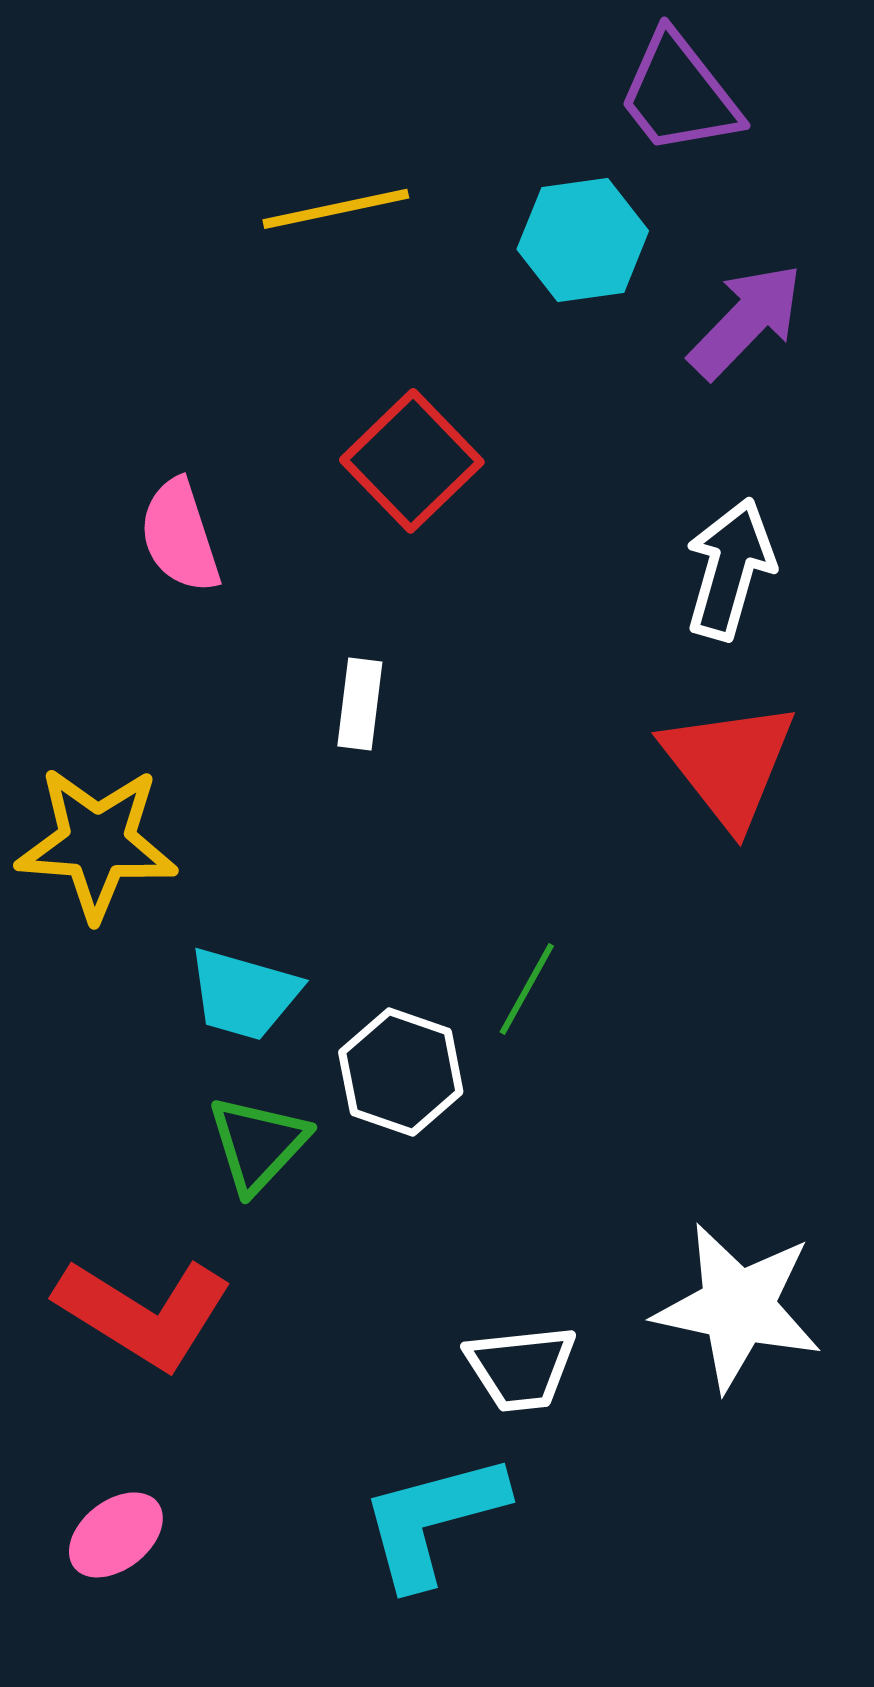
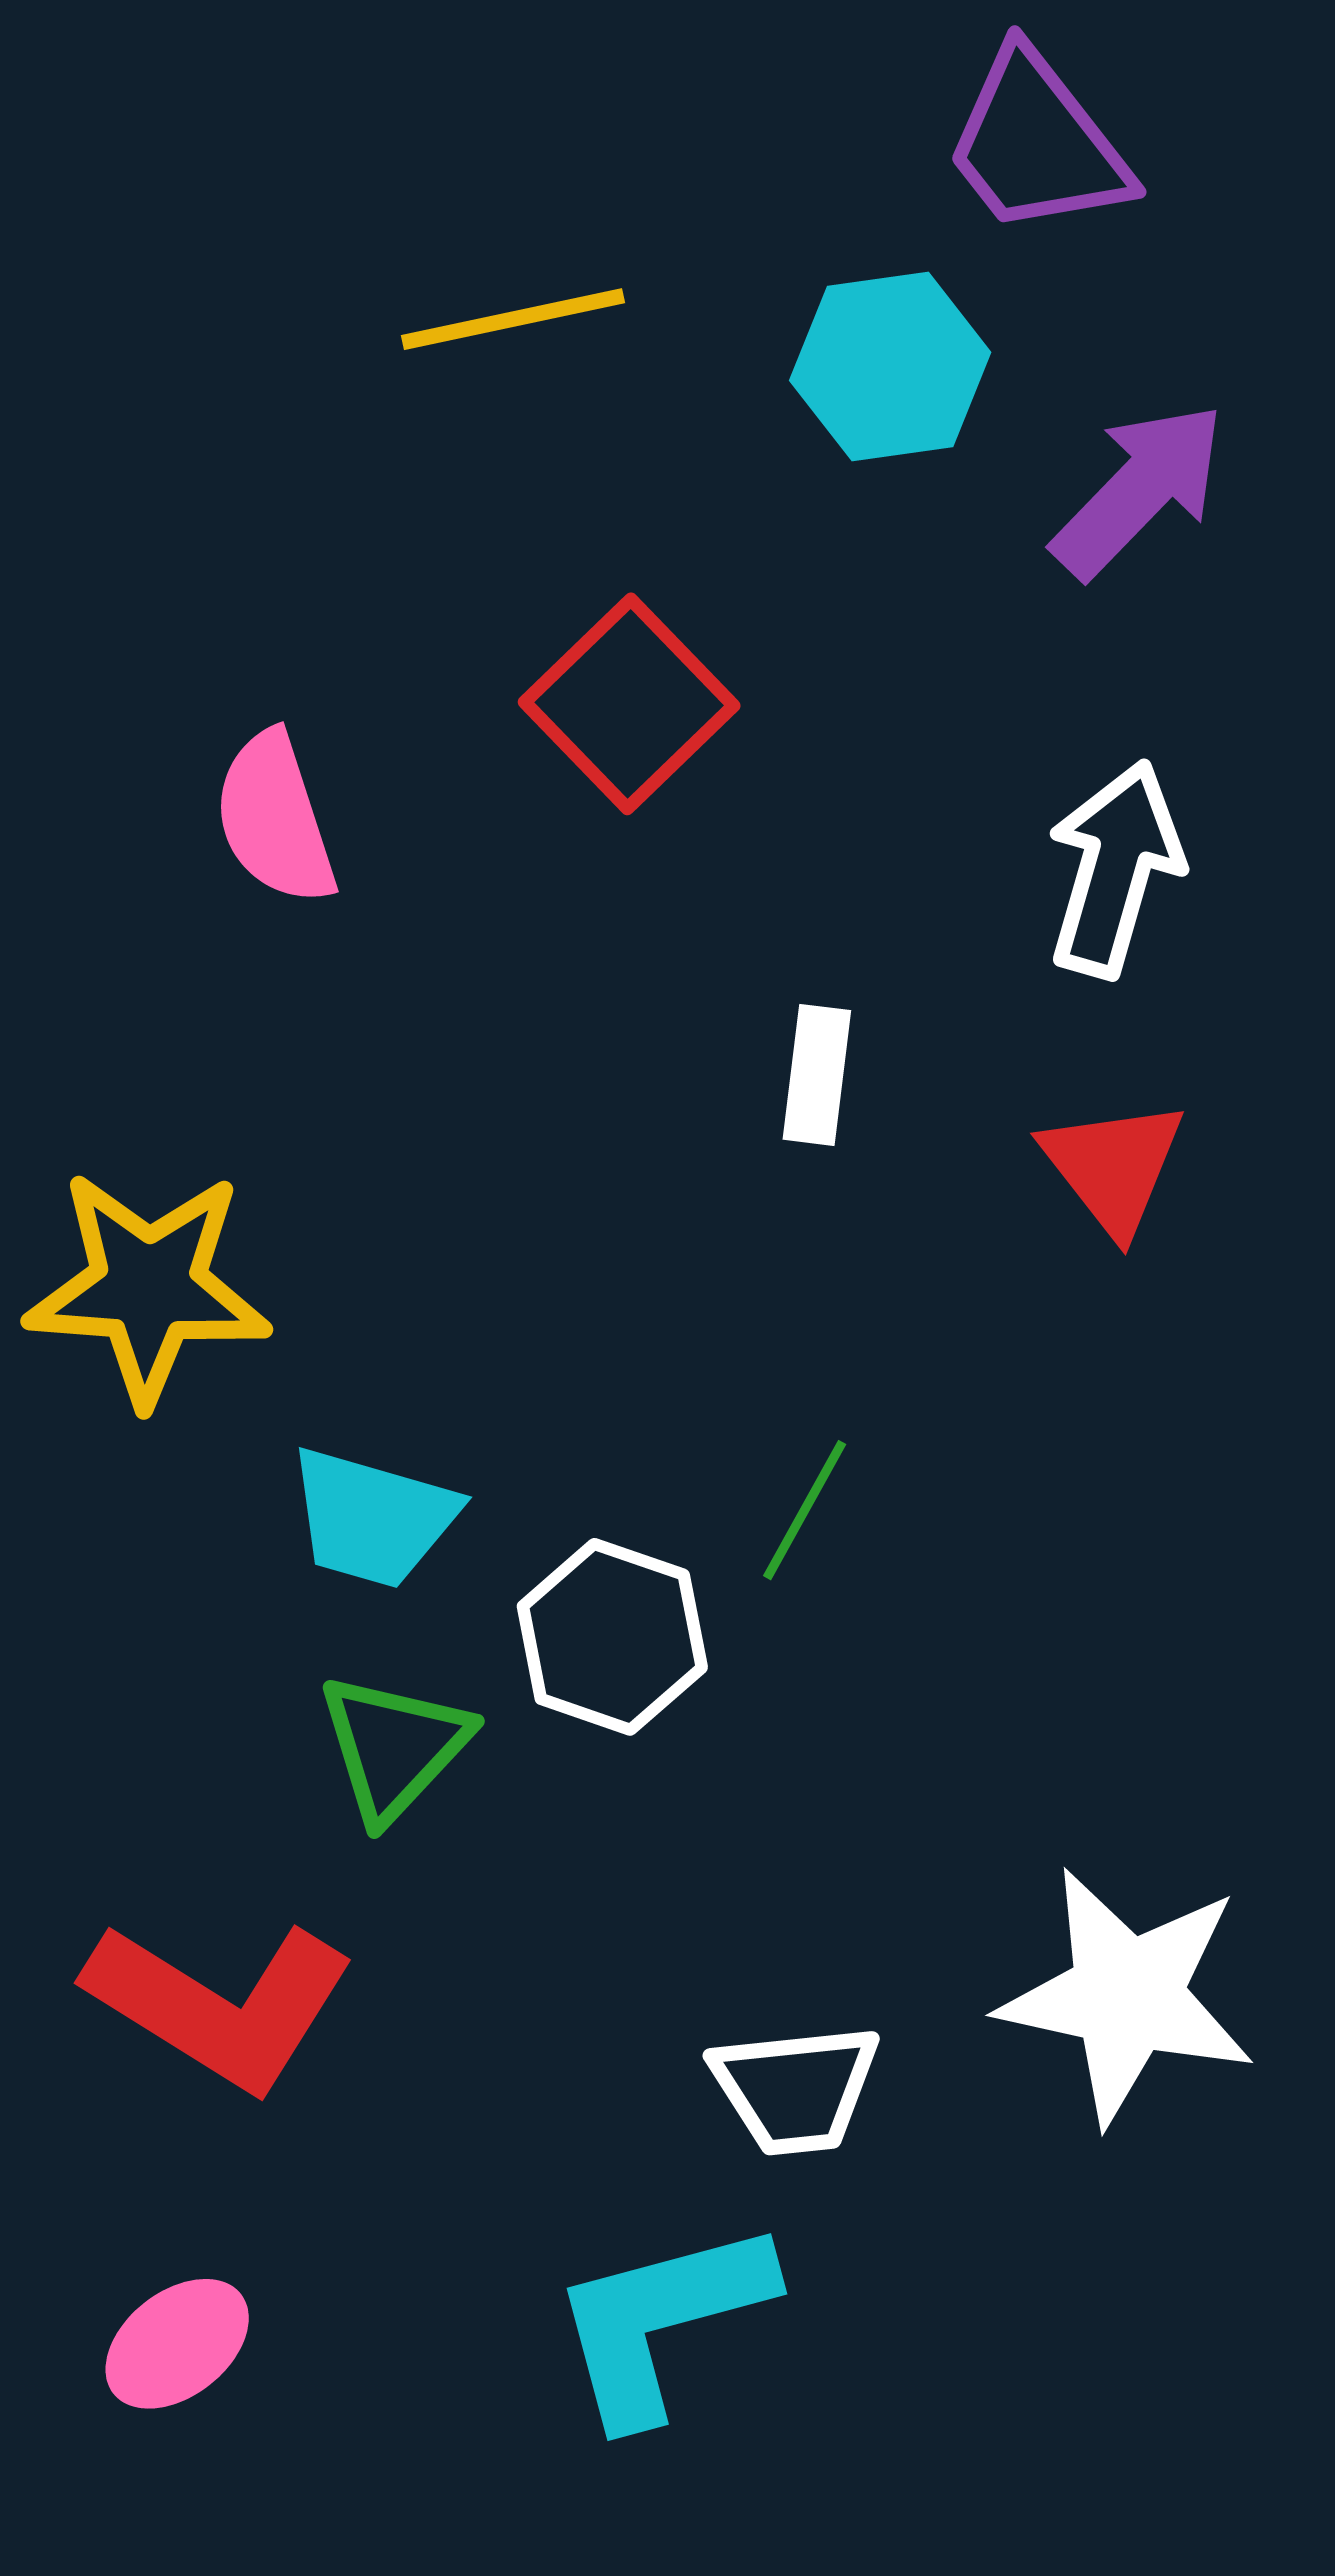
white rectangle: (360, 704) -> (817, 1075), moved
red triangle: (729, 764) -> (1113, 1167), size x0.7

